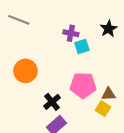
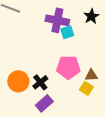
purple cross: (71, 33) -> (57, 20), size x1.6
orange circle: (25, 71) -> (18, 81), moved

